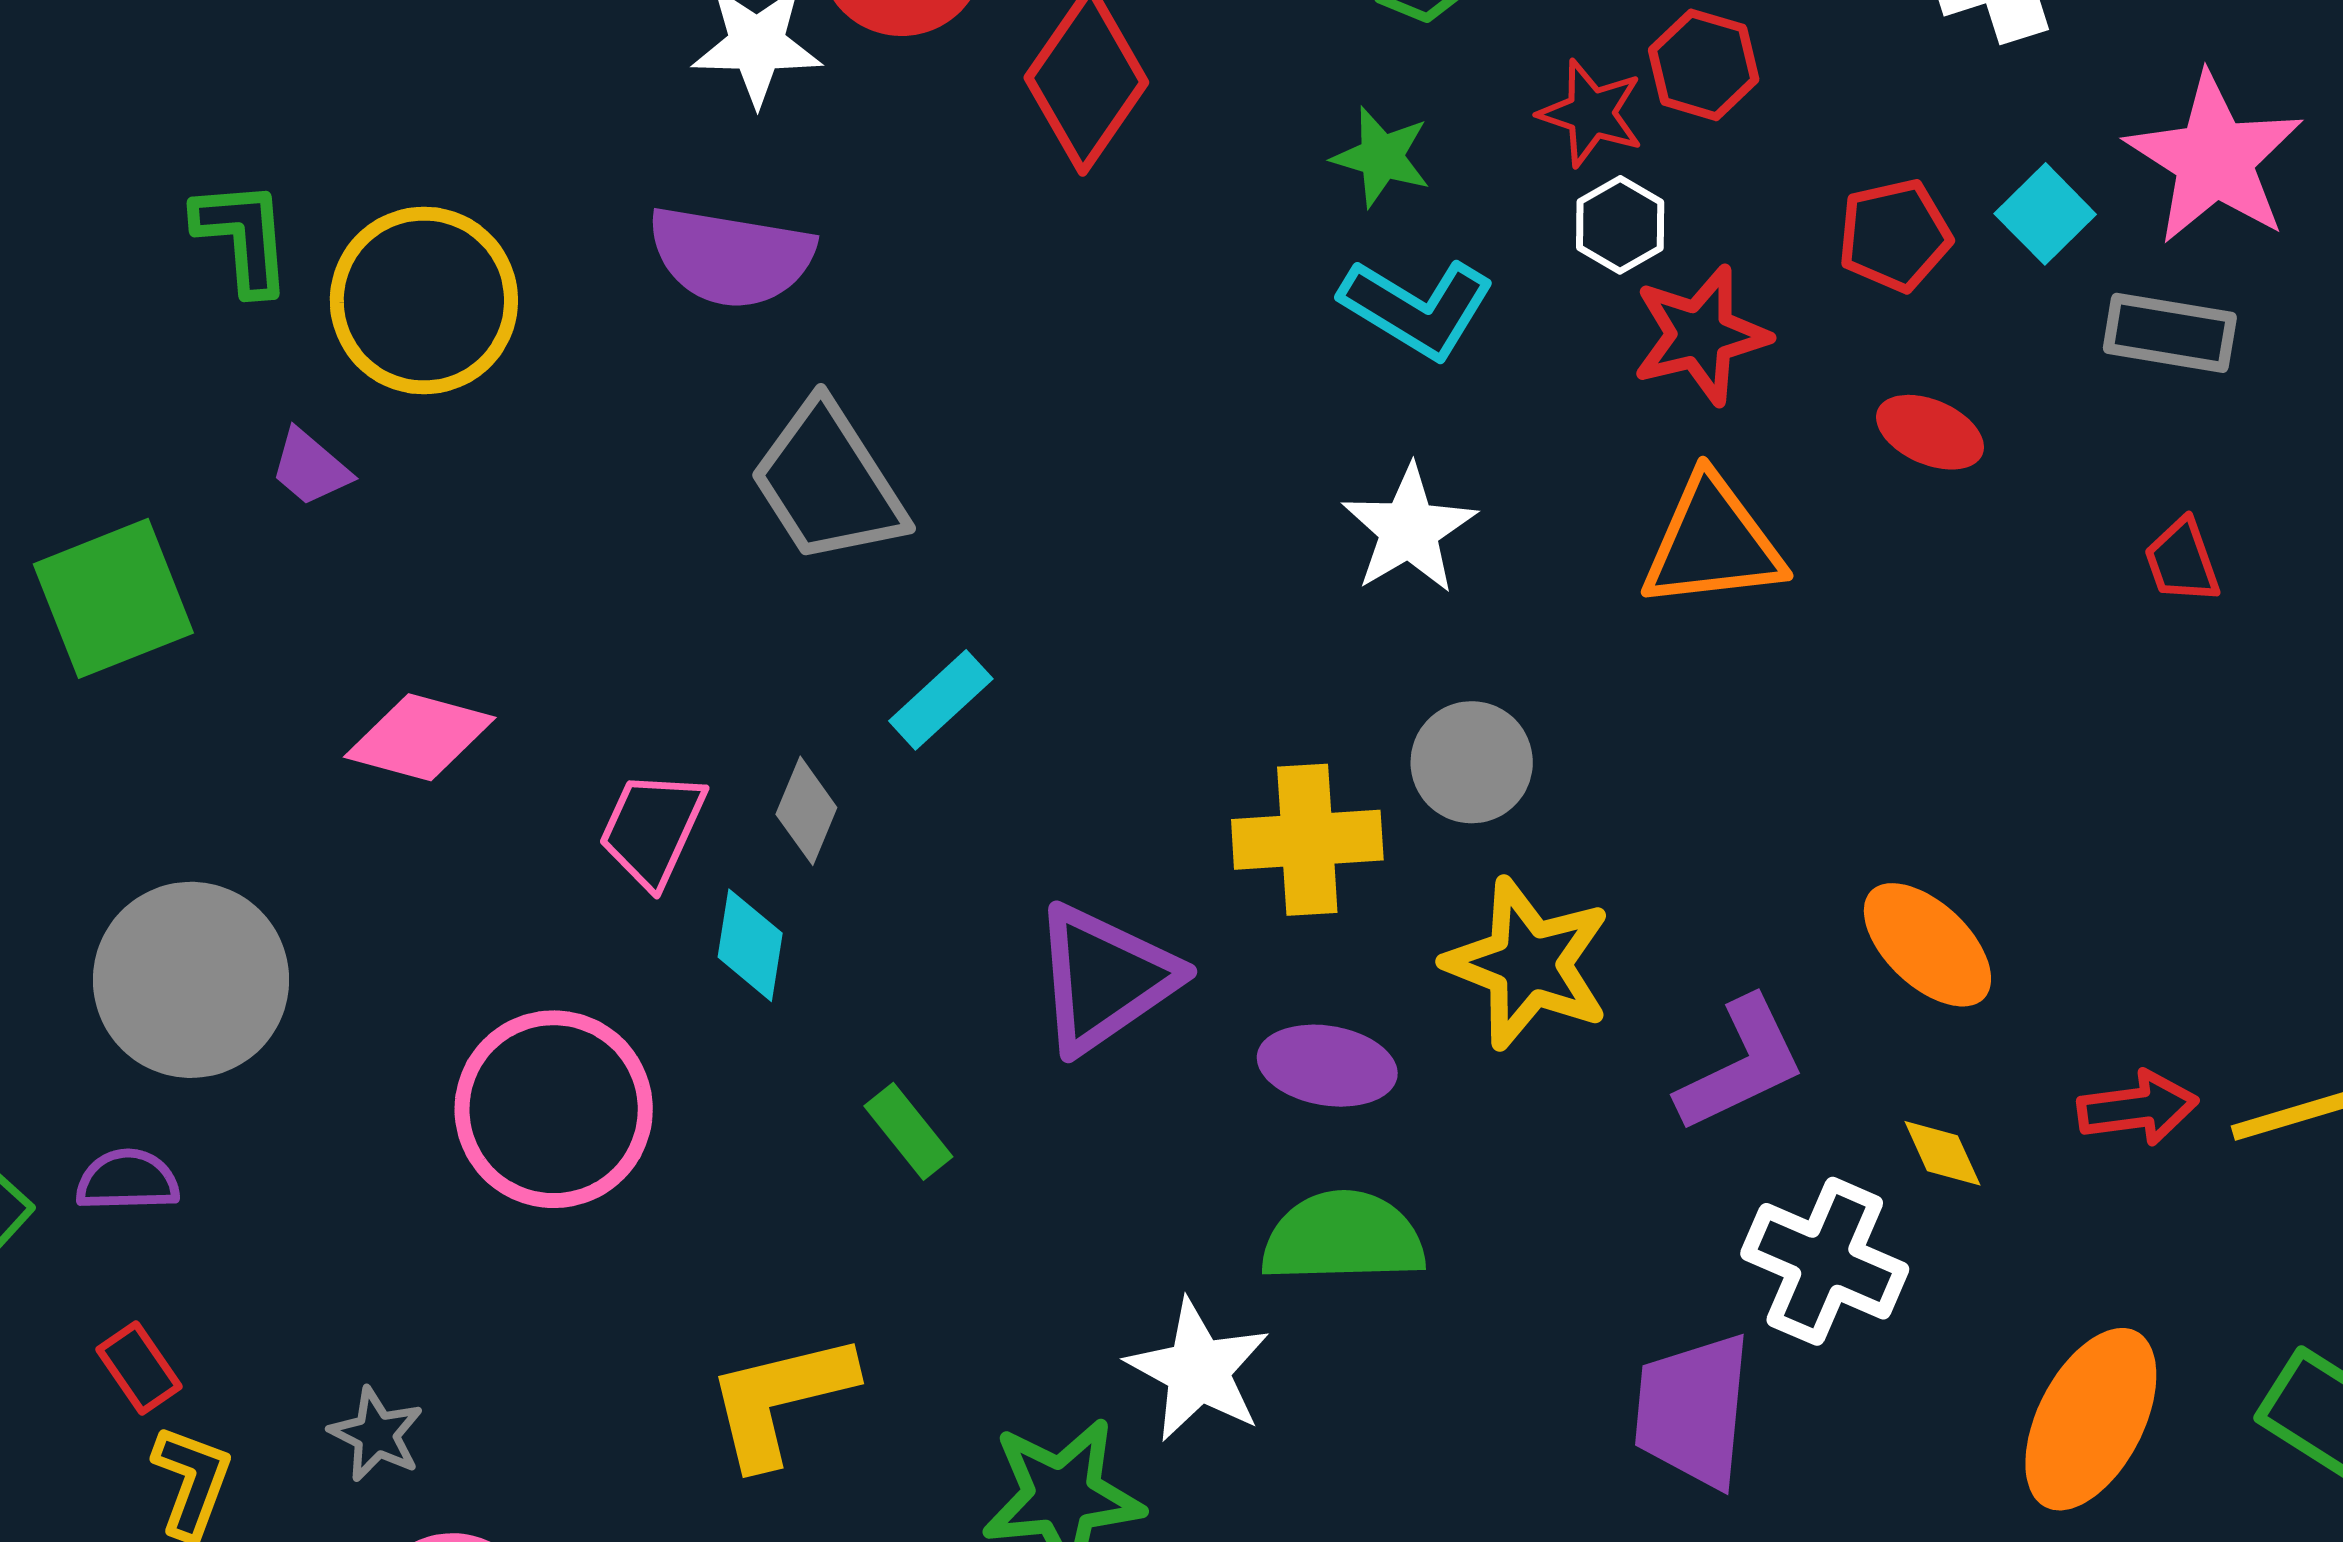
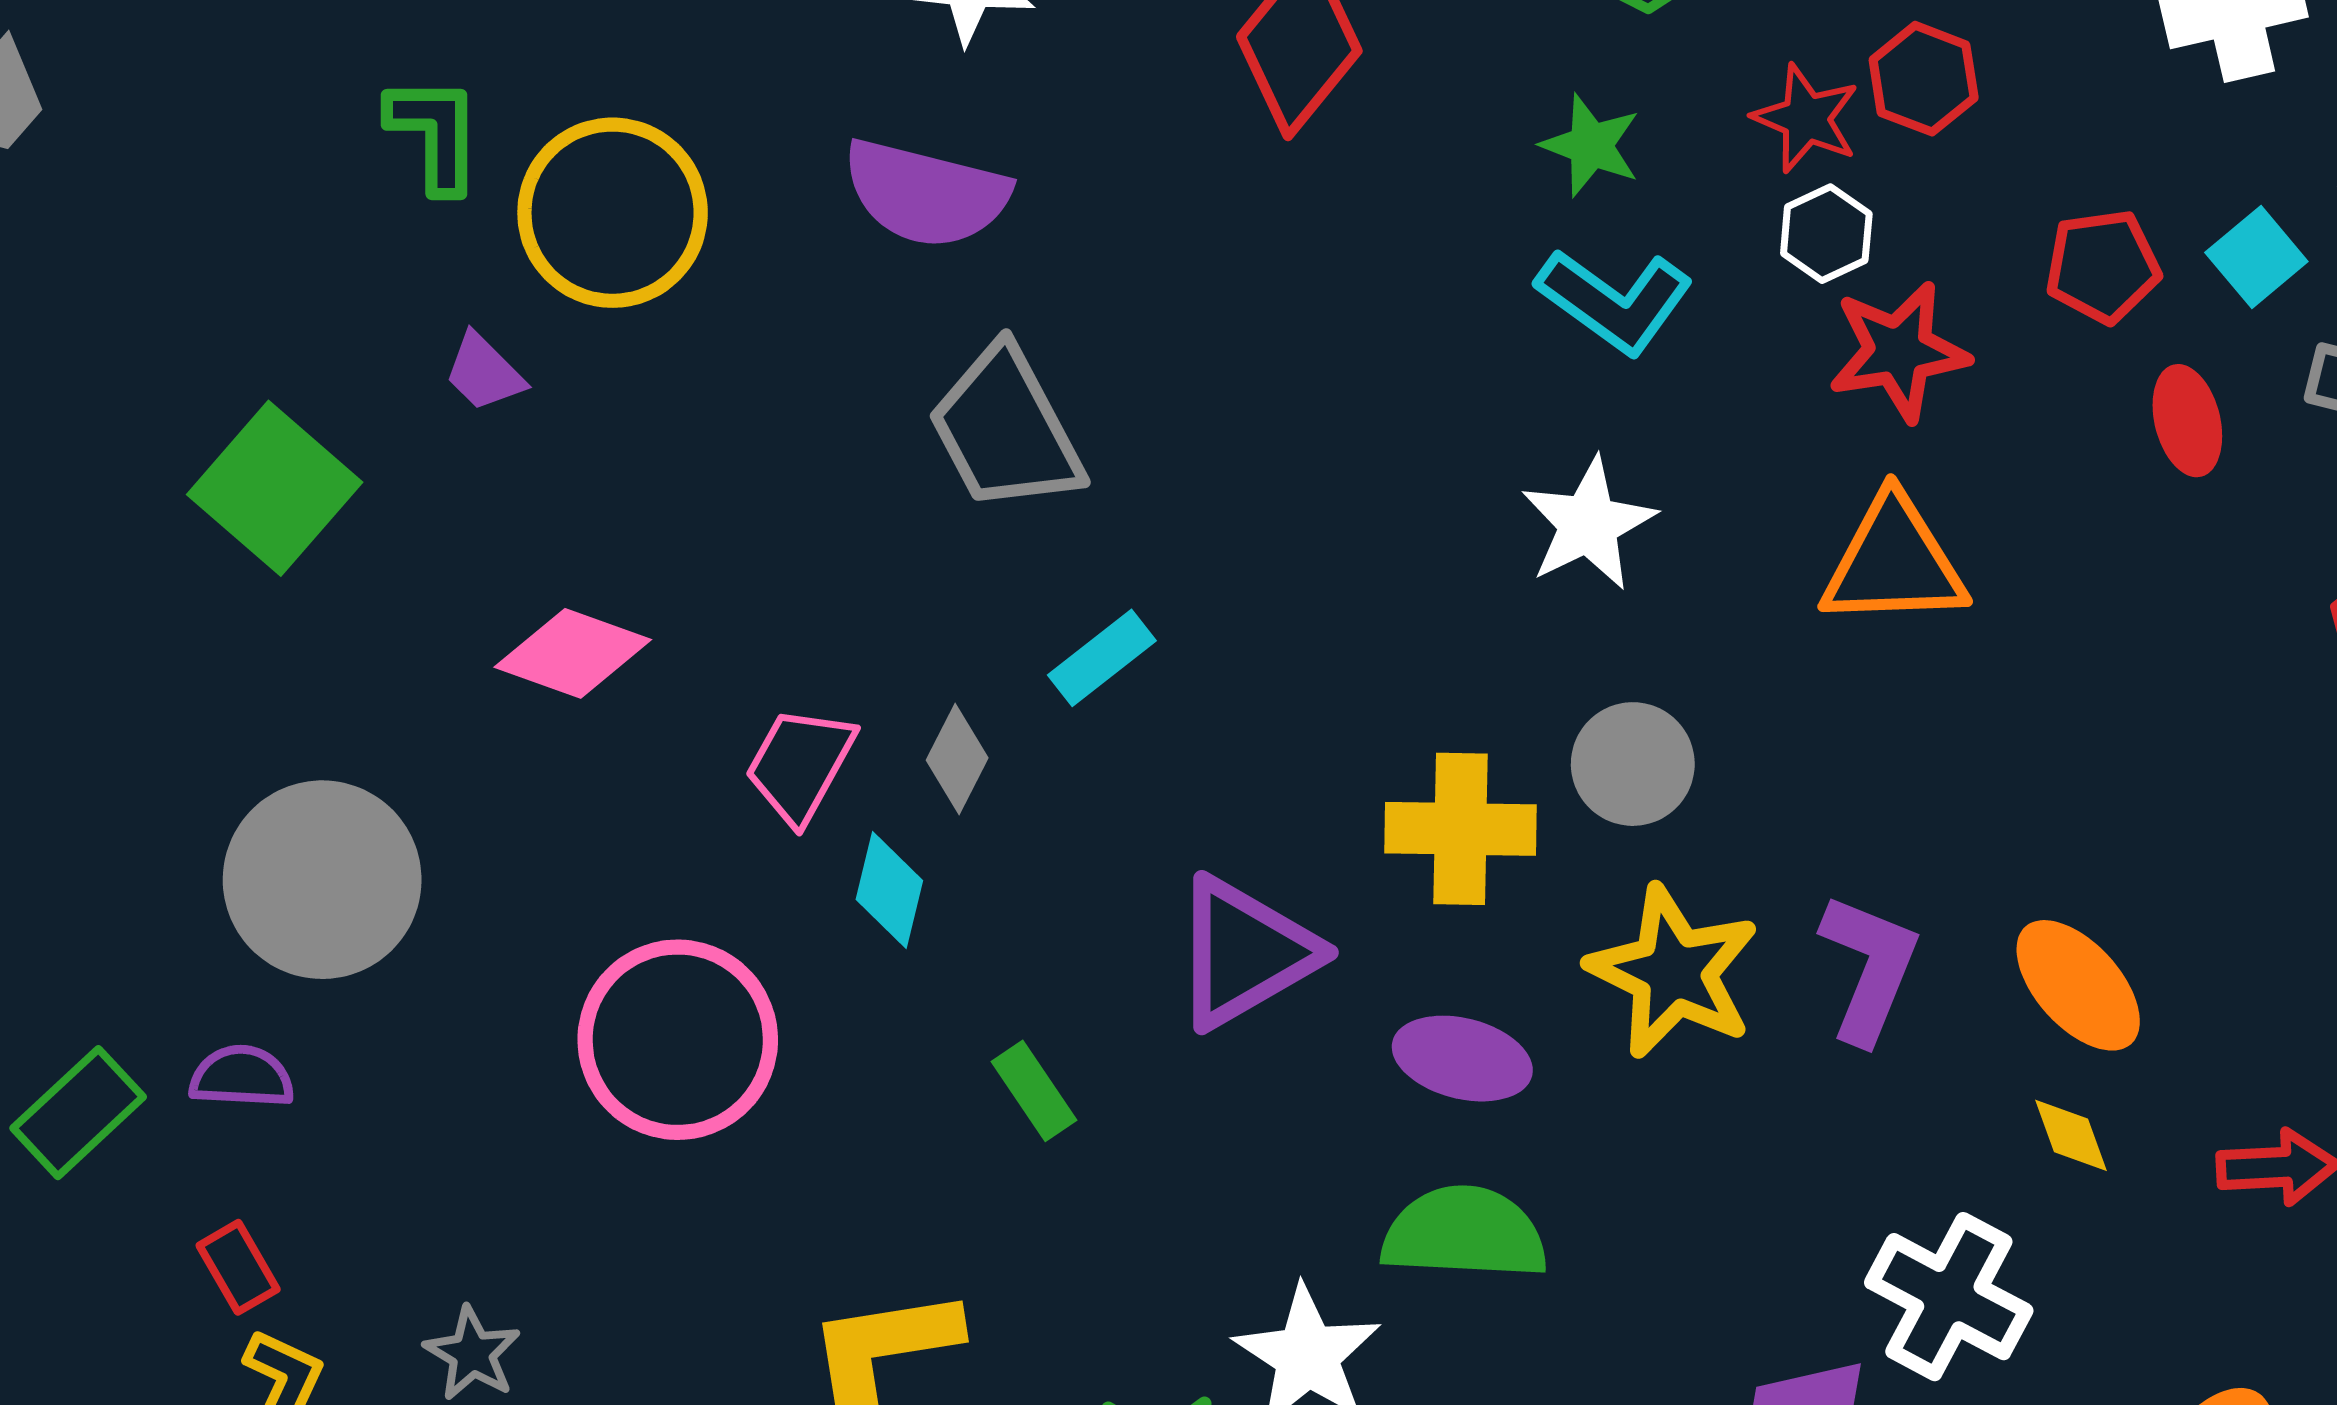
red ellipse: (1930, 432) -> (2187, 421), moved, turned 48
green square: (113, 598) -> (275, 488), turned -32
purple L-shape: (1741, 1065) -> (1869, 968), moved, turned -47
yellow diamond: (1942, 1153) -> (2071, 1135), moved

